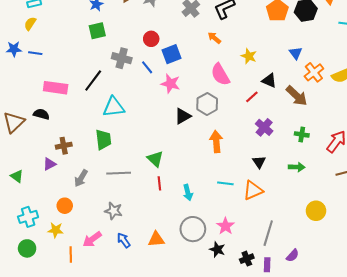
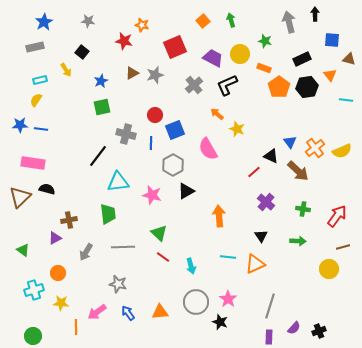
blue triangle: (296, 53) -> (290, 142), moved
yellow star: (249, 56) -> (237, 129), moved
blue line: (147, 67) -> (151, 143), turned 40
pink semicircle: (220, 74) -> (208, 149), moved
pink star: (170, 84) -> (152, 195), moved
pink rectangle: (56, 88) -> (33, 163), moved
gray hexagon: (207, 104) -> (173, 165), moved
red line: (159, 183) -> (163, 257), turned -48
orange circle: (65, 206) -> (58, 273), moved
yellow circle: (316, 211) -> (329, 269), moved
green circle: (27, 248) -> (33, 336), moved
black cross: (247, 259) -> (319, 331), moved

